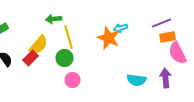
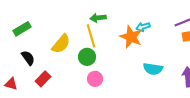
green arrow: (54, 19) -> (98, 18), moved
red rectangle: (30, 58) -> (43, 79), moved
cyan semicircle: (136, 80) -> (153, 69), moved

